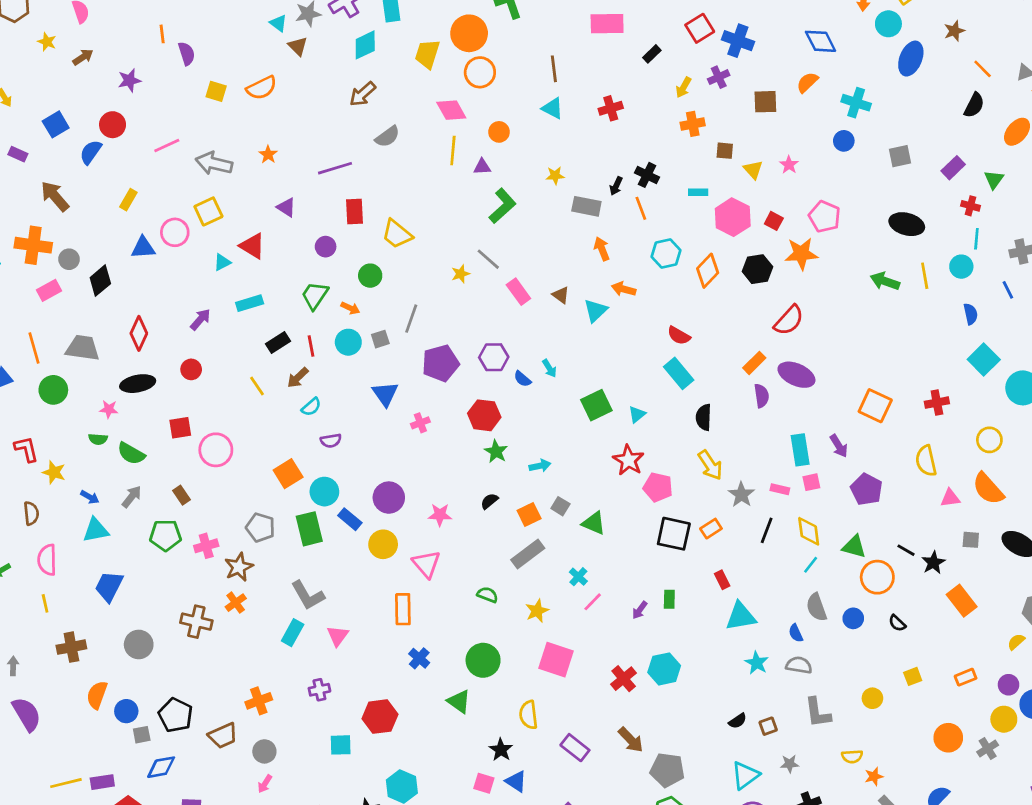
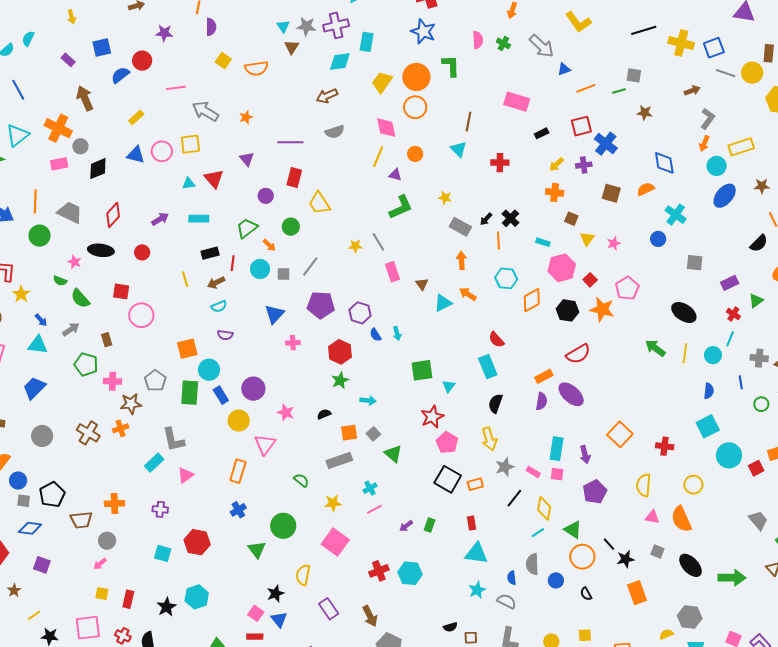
cyan triangle: (637, 414) -> (449, 386), turned -32

